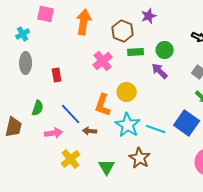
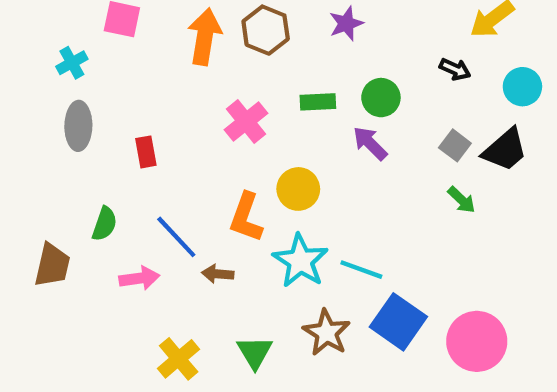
brown hexagon: (123, 31) -> (266, 30), moved
blue square: (187, 123) -> (398, 322), moved
yellow cross: (71, 159) -> (179, 359), moved

